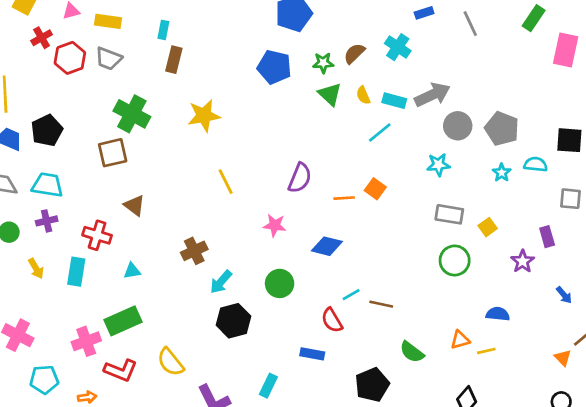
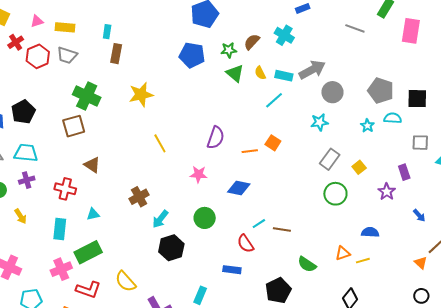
gray line: (470, 24) -> (355, 28), moved, turned -42
gray pentagon: (502, 129) -> (381, 91), moved
gray rectangle: (449, 214) -> (330, 159), turned -60
cyan rectangle: (76, 272) -> (60, 229), moved

